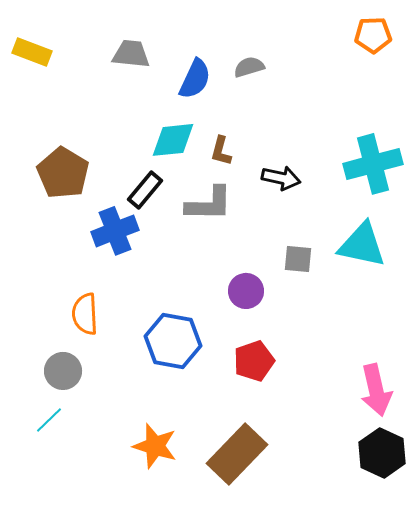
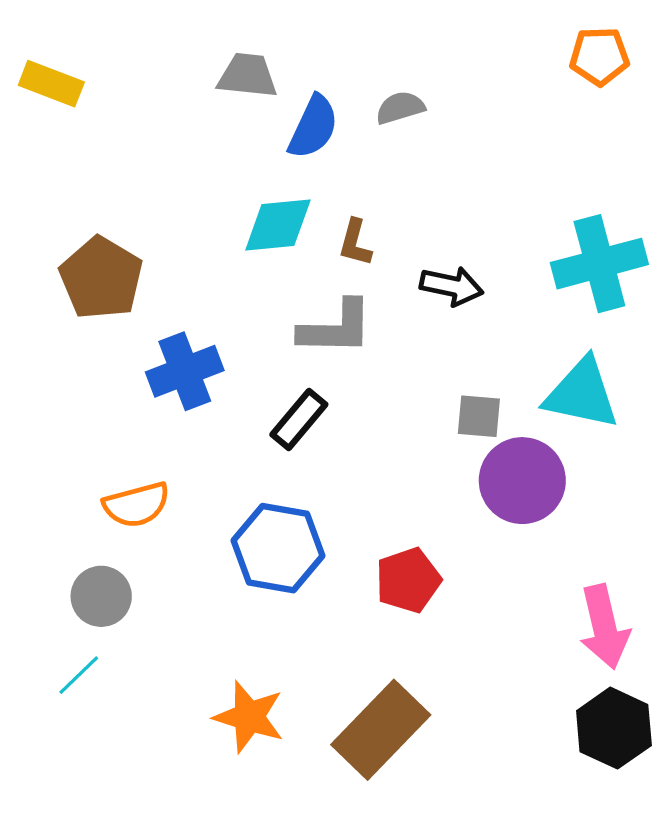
gray trapezoid: (131, 54) -> (247, 76), moved
black rectangle: (145, 190) -> (299, 420), moved
purple circle: (246, 291) -> (522, 481), moved, size x1.5
orange semicircle: (85, 314) -> (137, 505), turned -102

